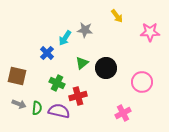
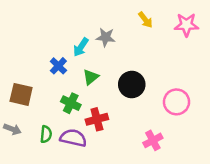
pink star: (150, 32) -> (186, 25), moved
green triangle: (82, 63) -> (91, 77), moved
gray arrow: (19, 104) -> (12, 129), moved

